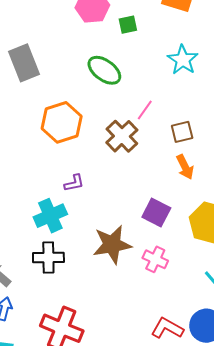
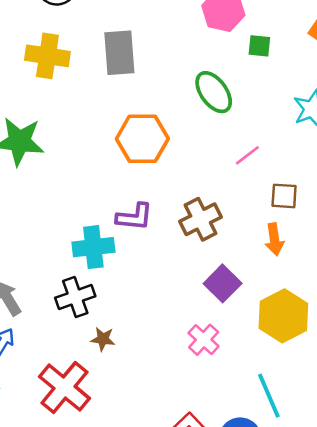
brown cross: (122, 136) -> (201, 219), moved
purple L-shape: (74, 183) -> (134, 217), size x1.4
brown star: (112, 244) -> (103, 339), moved, size x0.5
black cross: (48, 258) -> (75, 297), turned -36

